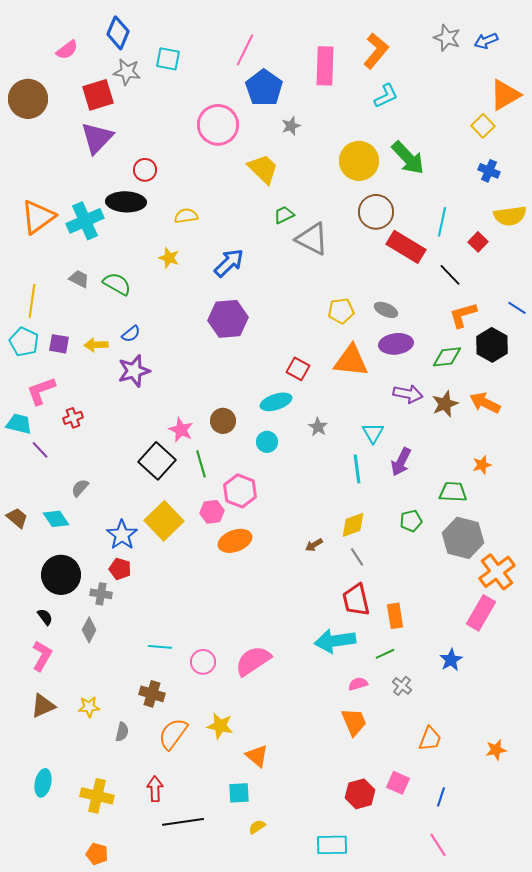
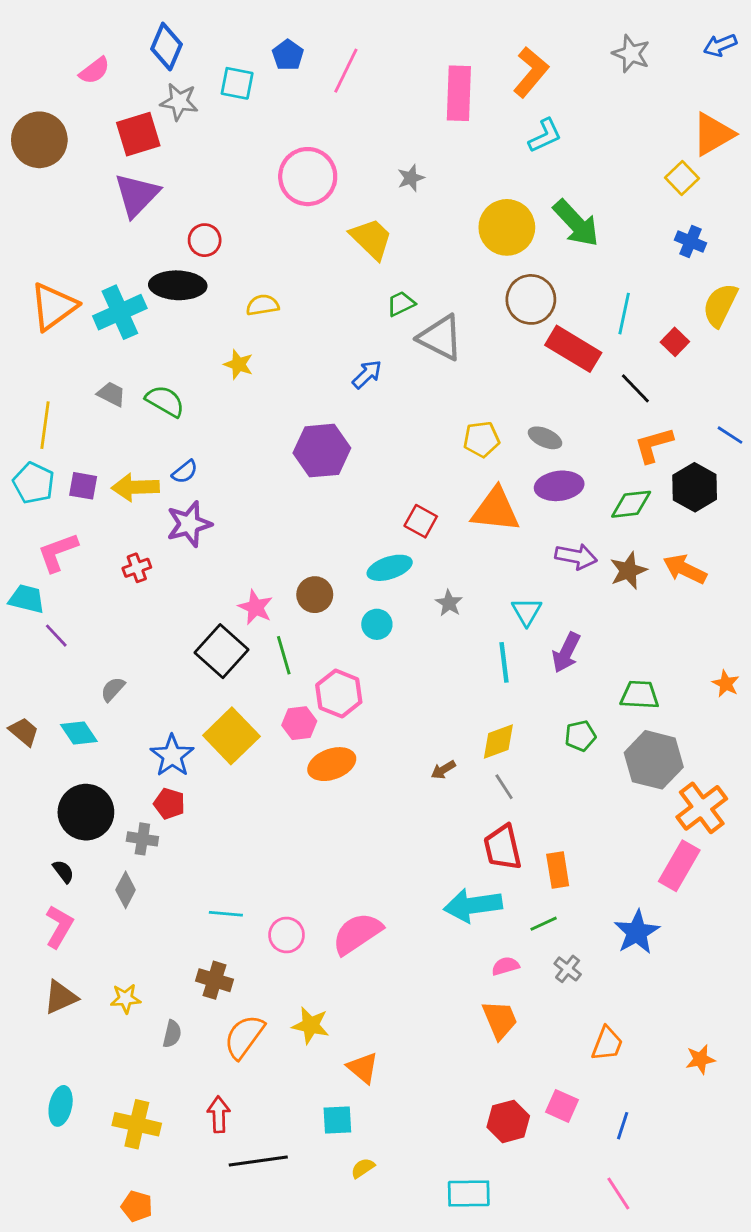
blue arrow: (486, 41) -> (720, 45), moved
blue pentagon: (264, 88) -> (288, 55), moved, size x0.6
yellow semicircle: (510, 216) -> (720, 305), turned 124
blue arrow: (229, 263) -> (367, 374), moved, size x0.7
yellow arrow: (96, 345) -> (135, 487), size x1.4
red cross: (73, 418) -> (137, 568), moved
orange star: (482, 465) -> (726, 684), moved, turned -30
blue star: (451, 660) -> (637, 932), size x1.4

